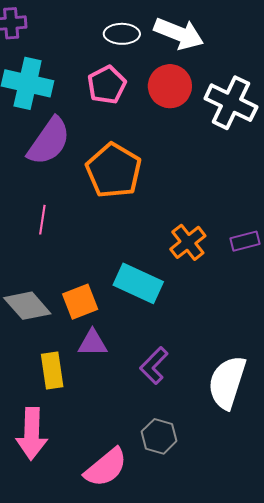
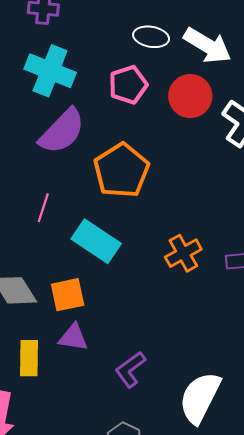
cyan rectangle: (138, 283) -> (96, 241), moved

